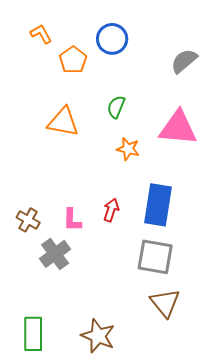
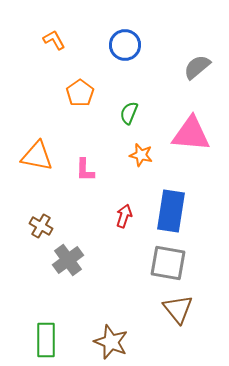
orange pentagon: (73, 60) -> (80, 93), moved
orange triangle: (63, 122) -> (37, 156), moved
pink L-shape: (72, 220) -> (85, 170), moved

